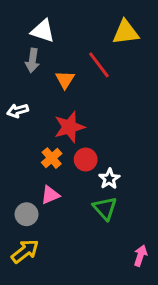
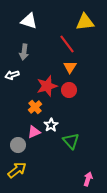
gray arrow: (32, 60) -> (24, 52), moved
orange triangle: (65, 80) -> (70, 67), moved
red circle: (86, 160) -> (69, 90), moved
white star: (109, 179) -> (51, 125), moved
pink arrow: (140, 256) -> (88, 179), moved

